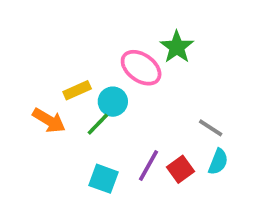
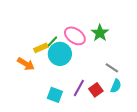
green star: (177, 47) -> (100, 33), moved
cyan circle: (113, 102) -> (60, 54), size x1.5
green line: (98, 124) -> (52, 42), moved

